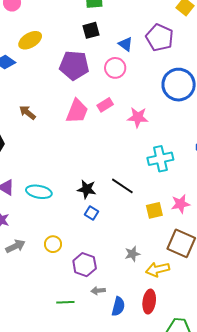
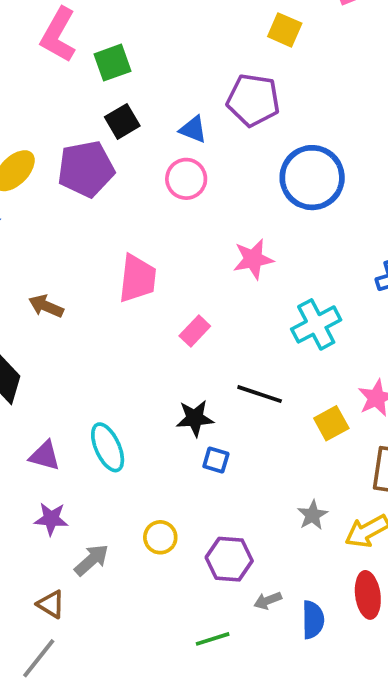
purple pentagon: (74, 65) -> (86, 169), moved
pink rectangle: (105, 105) -> (195, 331), moved
cyan ellipse: (39, 192) -> (108, 447), turned 70

